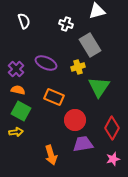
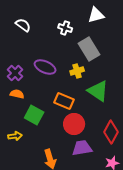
white semicircle: (24, 21) -> (23, 25), turned -35
green triangle: (99, 87) -> (98, 91), turned -30
orange rectangle: (54, 97) -> (64, 101), moved
green square: (21, 111) -> (34, 115), moved

